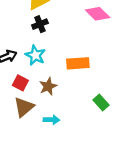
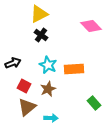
black cross: (40, 24) -> (41, 35), turned -32
cyan star: (35, 55) -> (48, 65), moved

